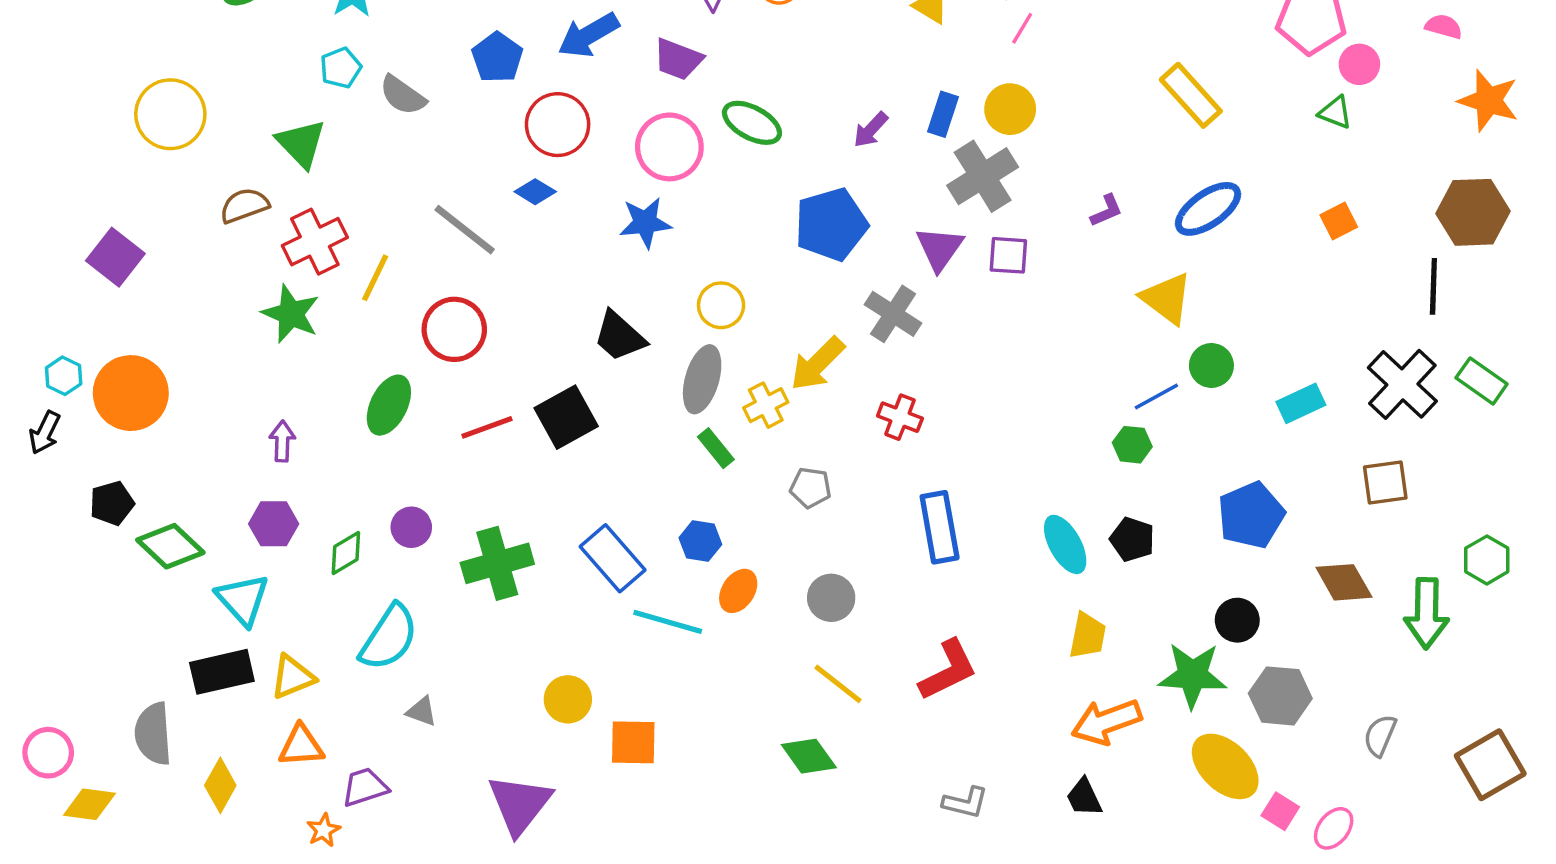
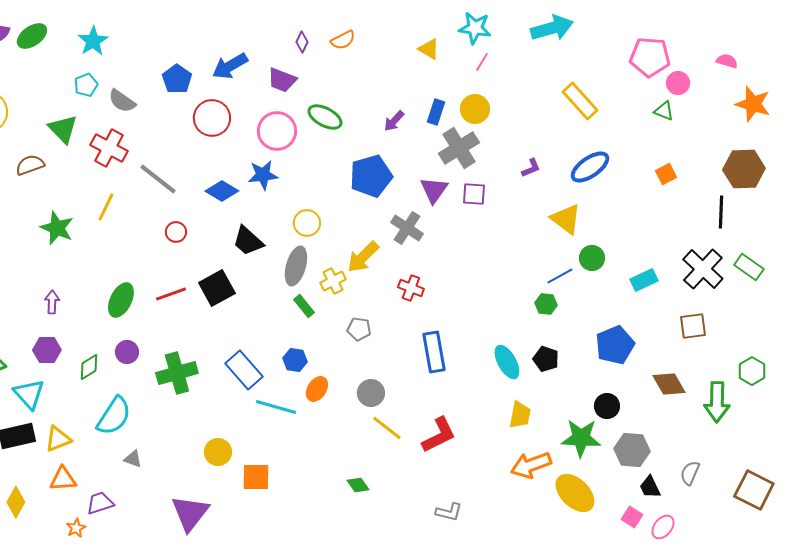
blue diamond: (535, 192) -> (222, 191), moved, size x1.4
red cross: (315, 242) -> (109, 148), moved, turned -36
red circle: (454, 329) -> (176, 232), moved, size x0.6
green ellipse: (389, 405) -> (121, 300), moved
yellow line: (838, 684) -> (387, 428), moved
green diamond: (809, 756) -> (358, 485), size x0.7
brown square: (1490, 765) -> (754, 490), turned -33
yellow ellipse: (1225, 766) -> (575, 493), moved
black trapezoid: (1084, 797) -> (650, 487), moved

